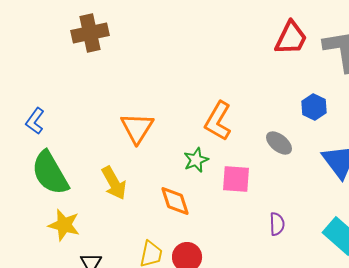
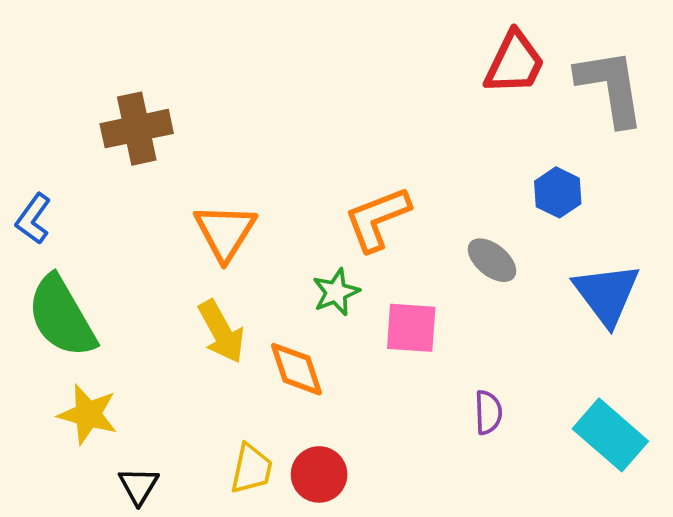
brown cross: (90, 33) -> (137, 129), moved
orange L-shape: (218, 121) -> (377, 219), turned 39
yellow arrow: (114, 183) -> (221, 332), moved

